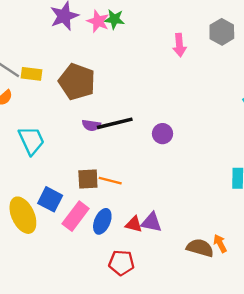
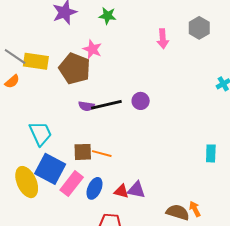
pink star: (98, 21) -> (92, 49), moved
yellow rectangle: (31, 74) -> (36, 61), size x1.4
purple circle: (163, 134) -> (141, 101), moved
cyan trapezoid: (31, 140) -> (40, 133), moved
blue square: (50, 199) -> (50, 169), size x1.4

